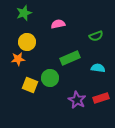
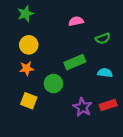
pink semicircle: (58, 24) -> (76, 21), moved
orange star: (18, 59) -> (27, 68), moved
yellow square: (30, 85) -> (29, 101), moved

